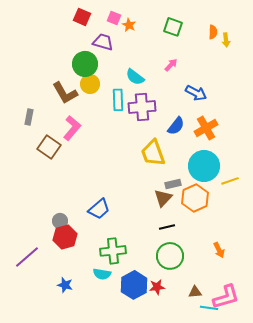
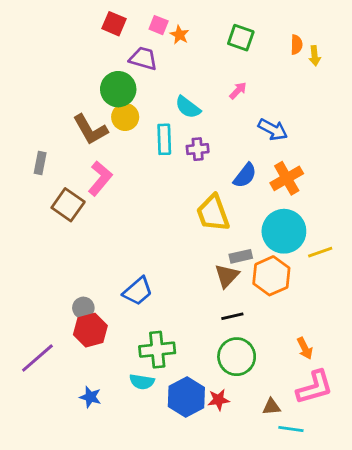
purple cross: (142, 107) -> (198, 149), size x0.6
pink L-shape: (226, 297) -> (315, 387), moved

